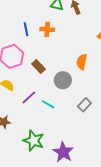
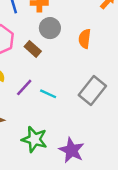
gray circle: (63, 80) -> (50, 28), moved
gray rectangle: (84, 105) -> (92, 91), size x1.6

